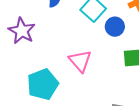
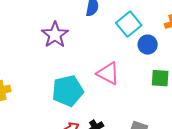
pink triangle: (80, 61) -> (108, 73), turned -30

